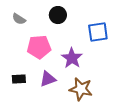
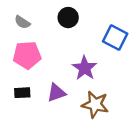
blue square: (98, 32) -> (115, 38), turned 35
pink pentagon: (39, 47) -> (27, 55), moved

